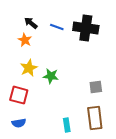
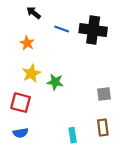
black arrow: (31, 23) -> (34, 13), moved
brown rectangle: (95, 118) -> (103, 128), size x0.7

